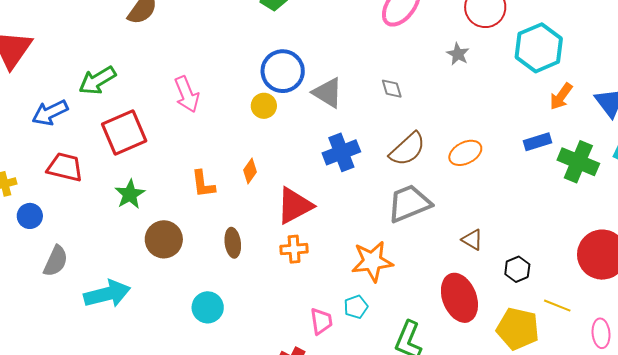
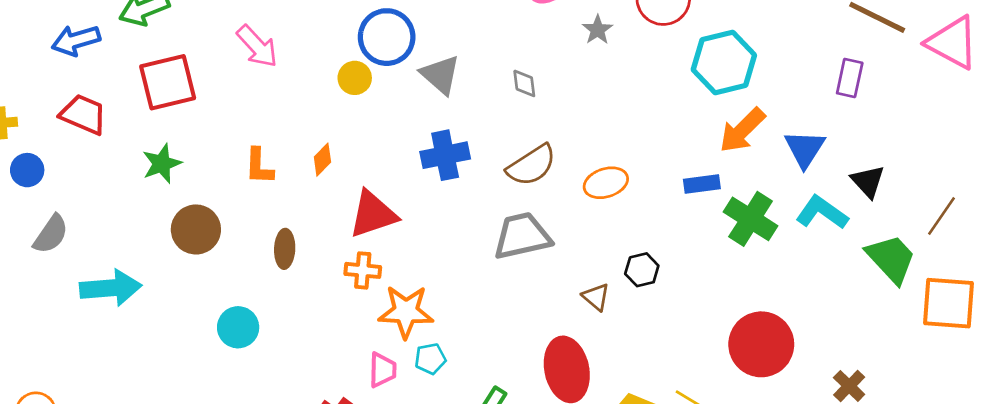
gray star: (458, 54) -> (598, 30), moved
pink arrow: (187, 94) -> (257, 46), turned -30
orange arrow: (561, 96) -> (742, 130), size x1.4
orange star: (372, 261) -> (406, 312), moved
black hexagon: (517, 269) -> (642, 270), moved

